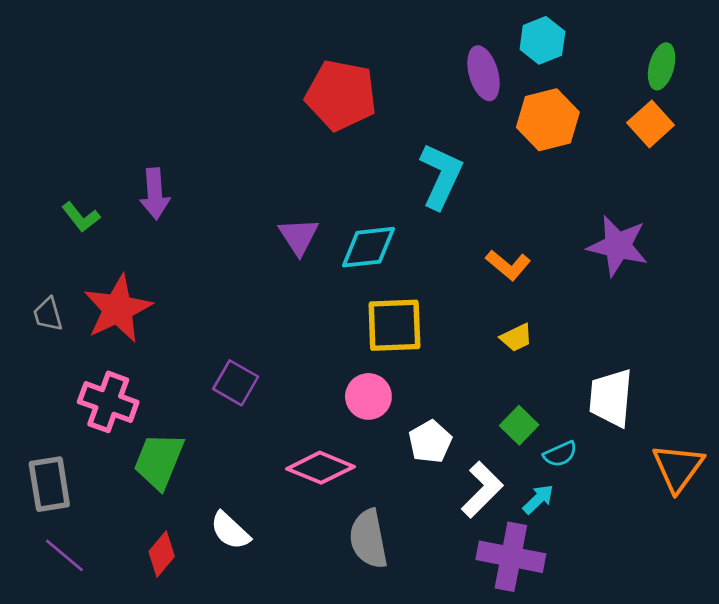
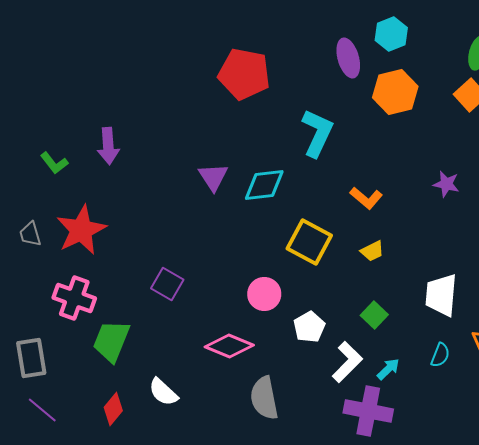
purple star: (618, 246) -> (446, 184), size x0.6
yellow square: (394, 325) -> (309, 242), moved, turned 30
cyan semicircle: (560, 454) -> (440, 355), moved, turned -45

